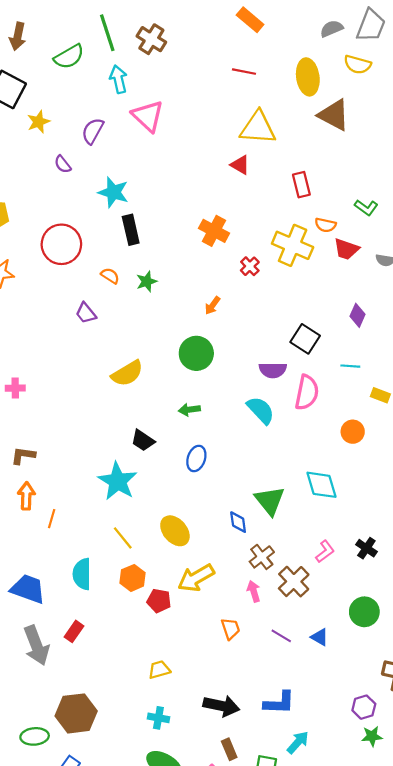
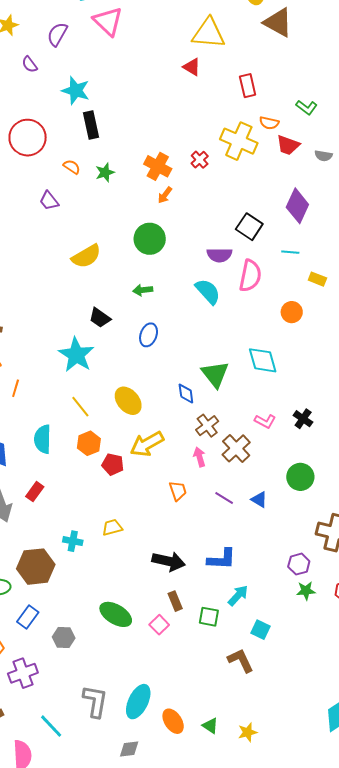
orange cross: (214, 231) -> (158, 166), moved
purple diamond: (358, 315) -> (297, 206), size x1.6
pink L-shape: (325, 551) -> (265, 421), turned 65
cyan cross: (158, 718) -> (73, 541), moved

